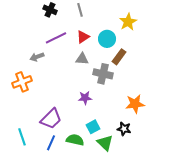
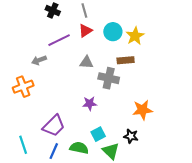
yellow star: (128, 22) -> (135, 36), moved
red triangle: (83, 37) -> (85, 31), moved
cyan circle: (107, 39) -> (113, 32), moved
brown rectangle: (119, 57) -> (126, 60), turned 49

